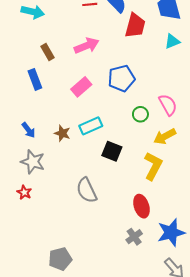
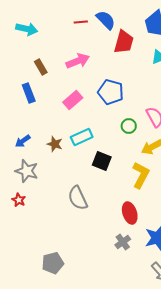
blue pentagon: (121, 78) -> (111, 92), turned 30
blue arrow: (29, 130) -> (23, 141), turned 91

